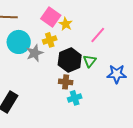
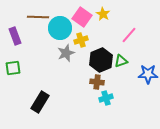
yellow star: (66, 24) -> (103, 14), moved
cyan circle: (19, 42) -> (60, 28), moved
green triangle: (90, 61) -> (121, 61), turned 32

